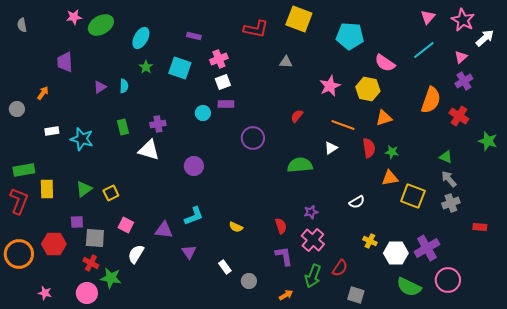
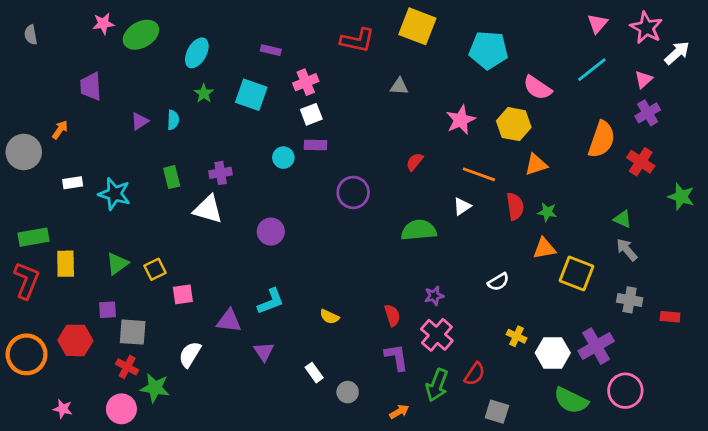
gray circle: (17, 109) -> (24, 152), size x1.6
gray cross: (451, 203) -> (630, 300), moved, turned 30
pink square: (126, 225) -> (183, 294), moved, turned -35

